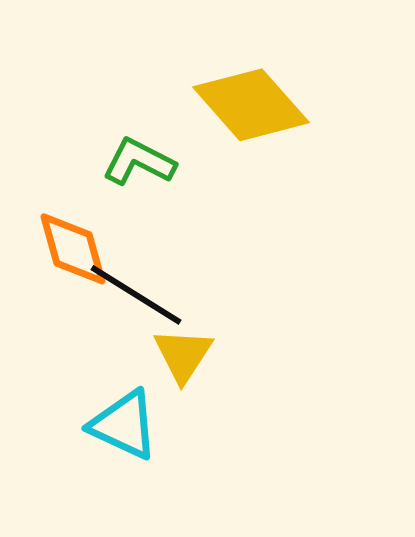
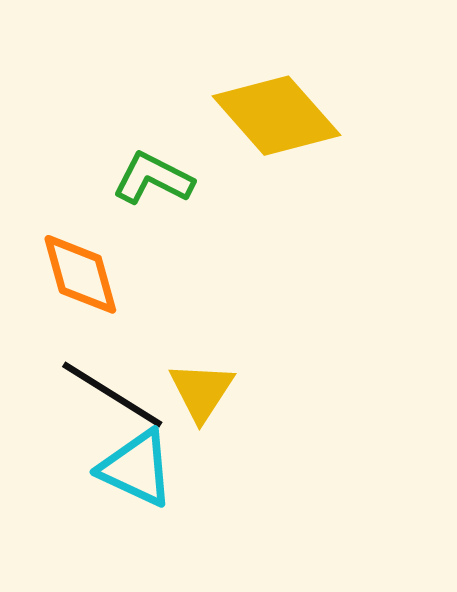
black line: (136, 295) -> (112, 394), moved

